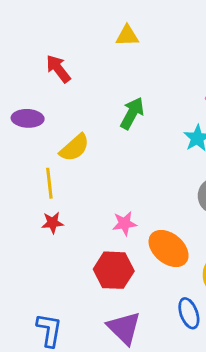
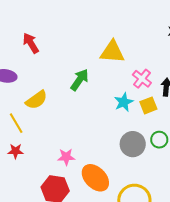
yellow triangle: (127, 36) -> (112, 52), moved, size x1.5
yellow line: (49, 183) -> (16, 123), turned -30

